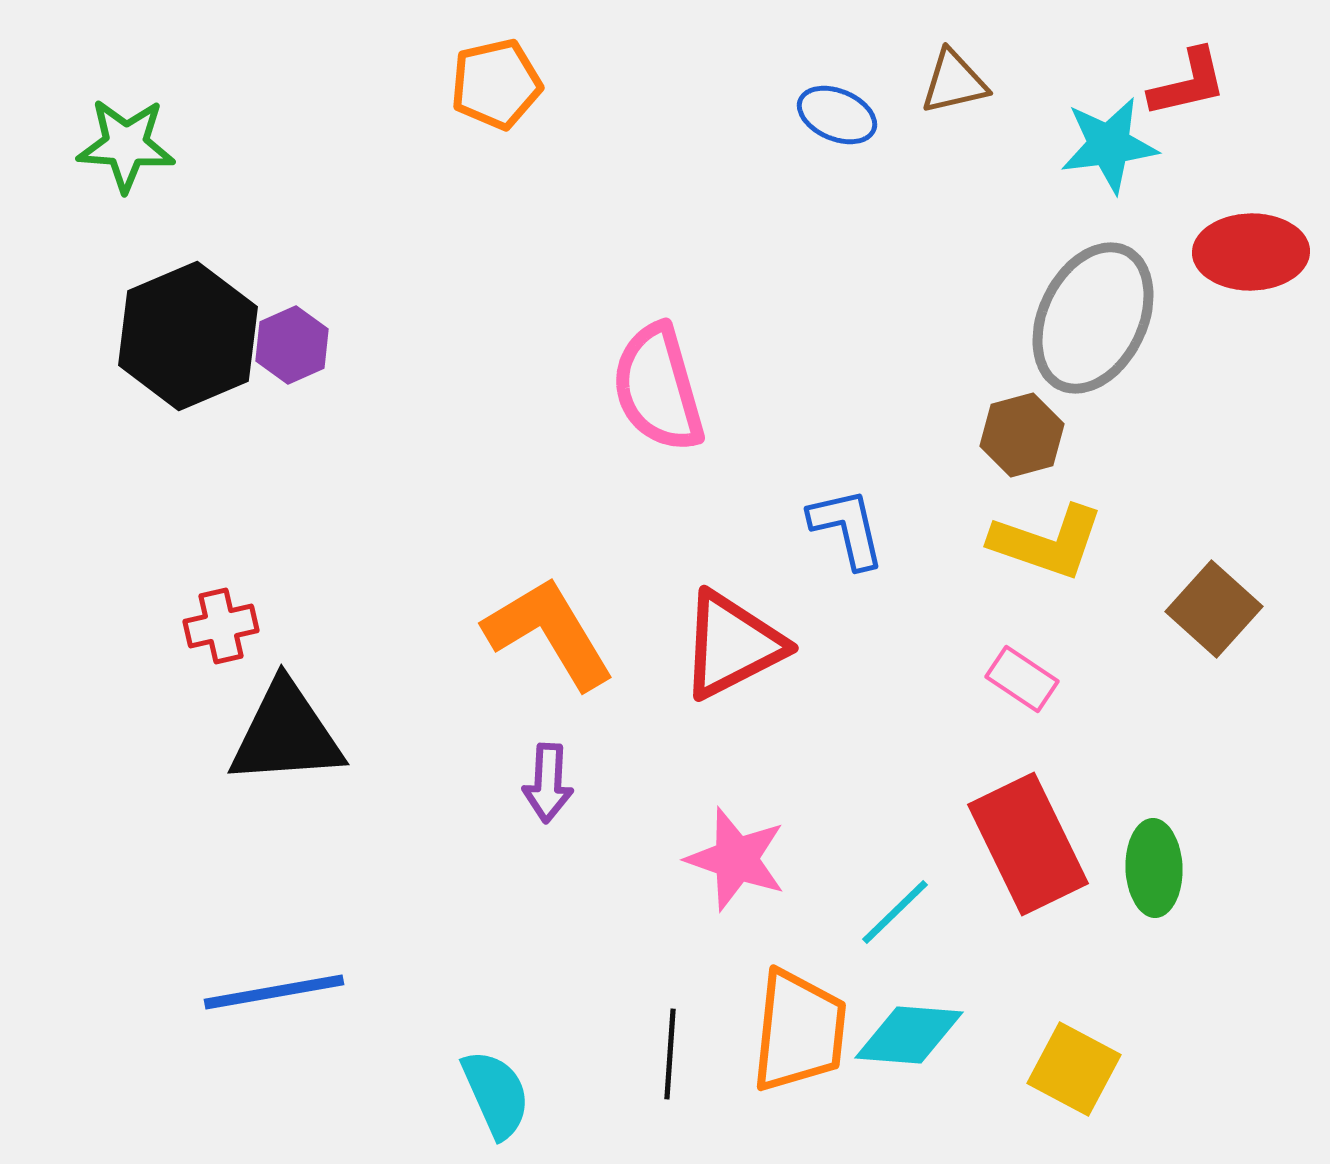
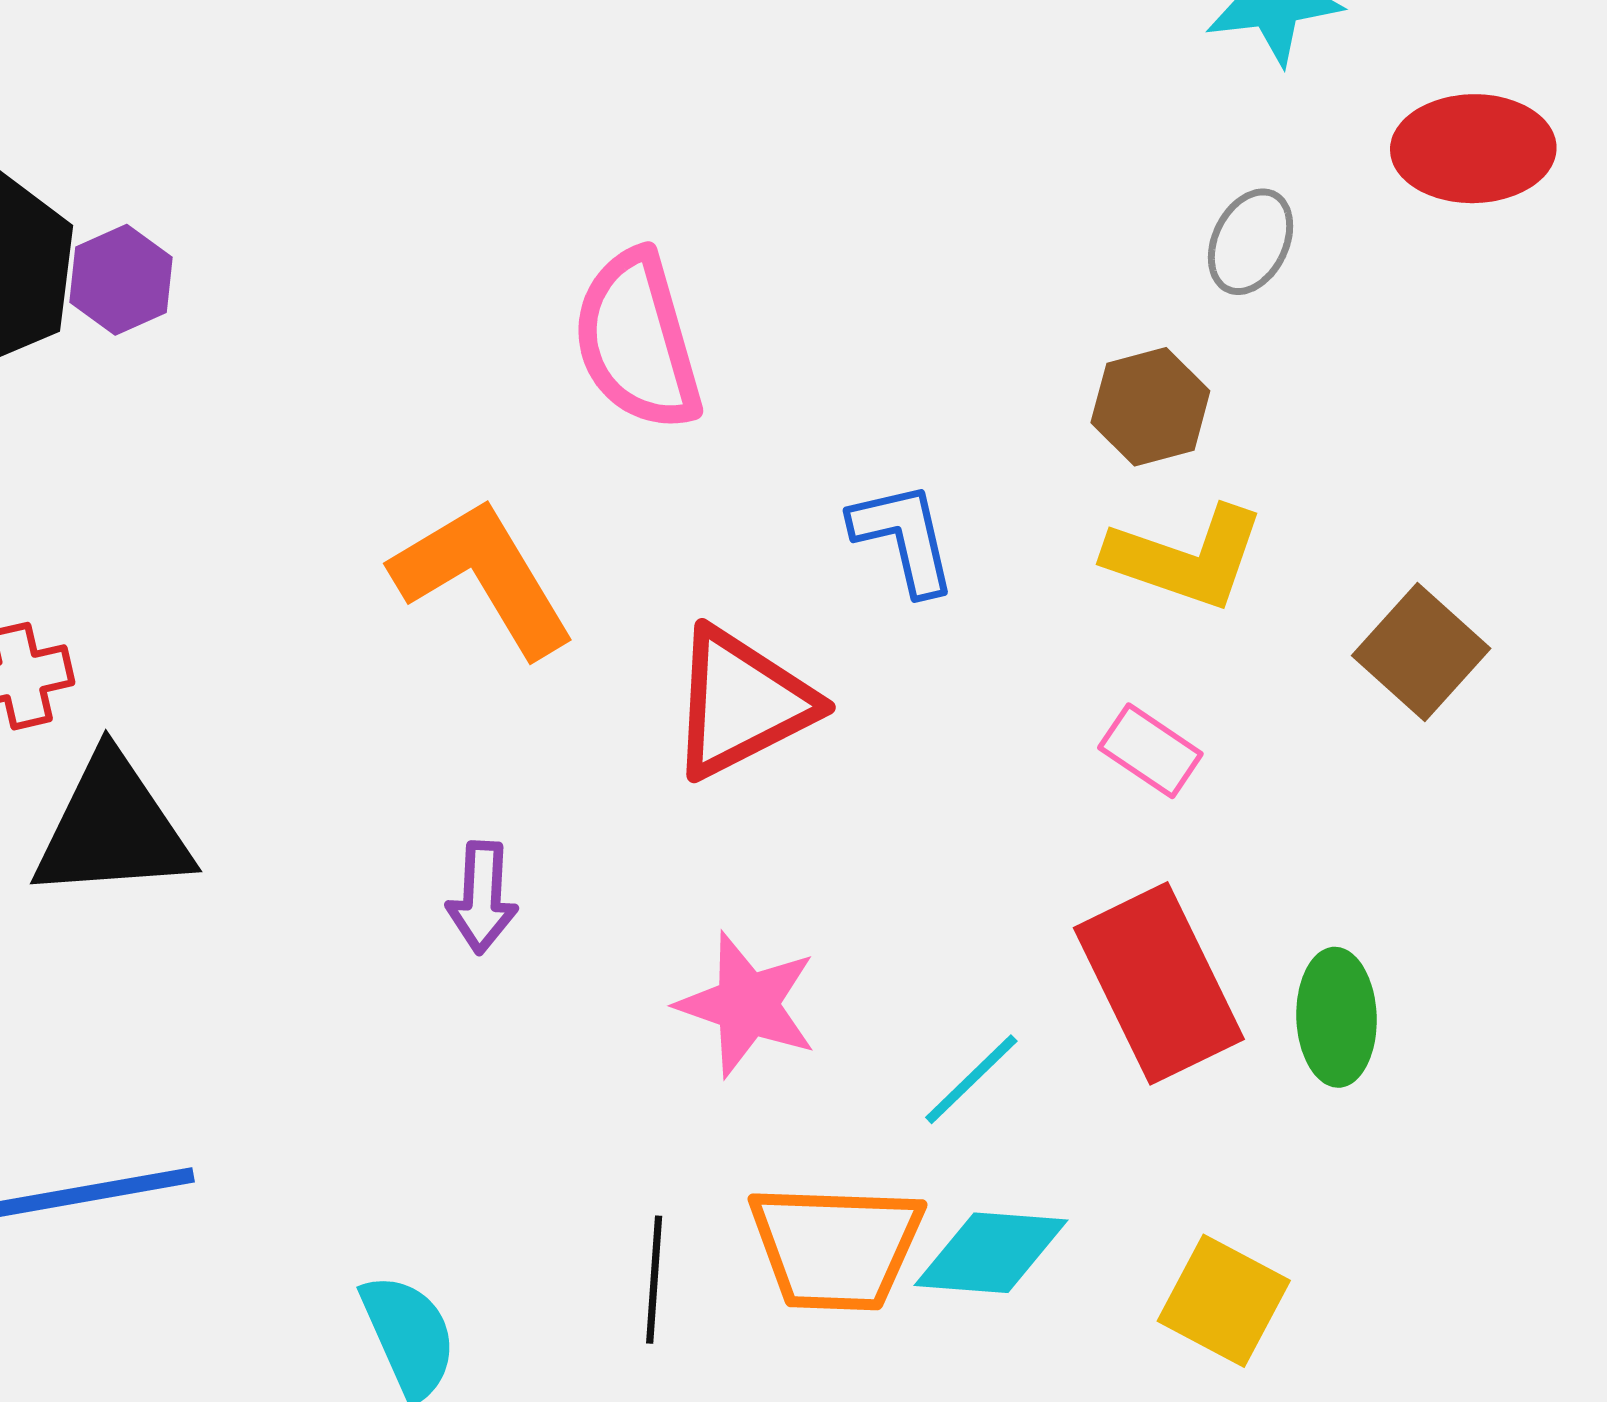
gray ellipse: (1093, 318) -> (1251, 242), size x0.5
orange L-shape: (549, 633) -> (483, 577), moved
orange trapezoid: (799, 1031) -> (836, 1247), turned 86

